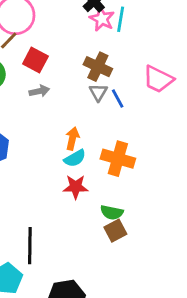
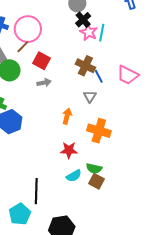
gray triangle: (98, 92) -> (90, 96), moved
blue line: (118, 99) -> (99, 76), moved
cyan semicircle: (75, 158) -> (74, 176), moved
brown square: (115, 231) -> (97, 181), turned -35

